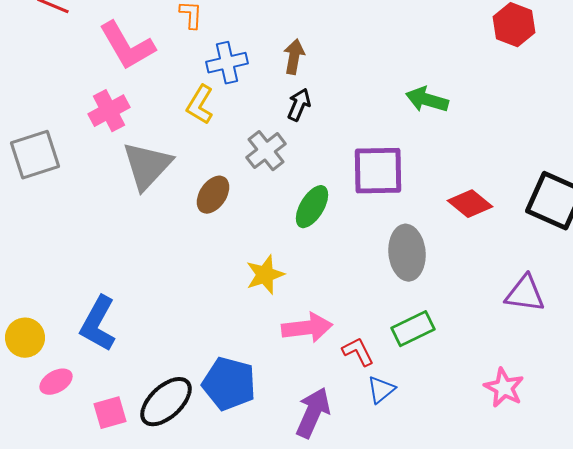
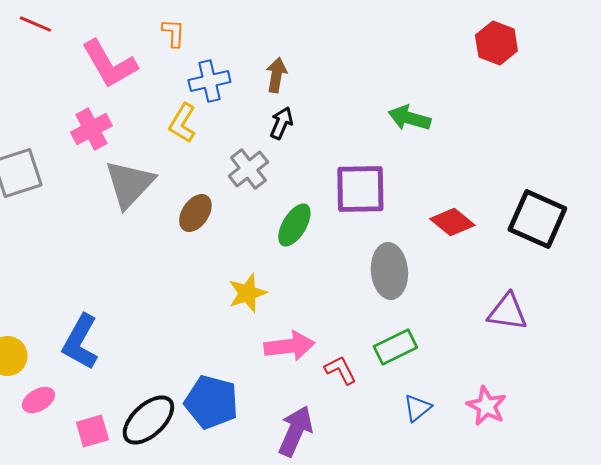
blue triangle: (381, 390) -> (417, 408), moved

